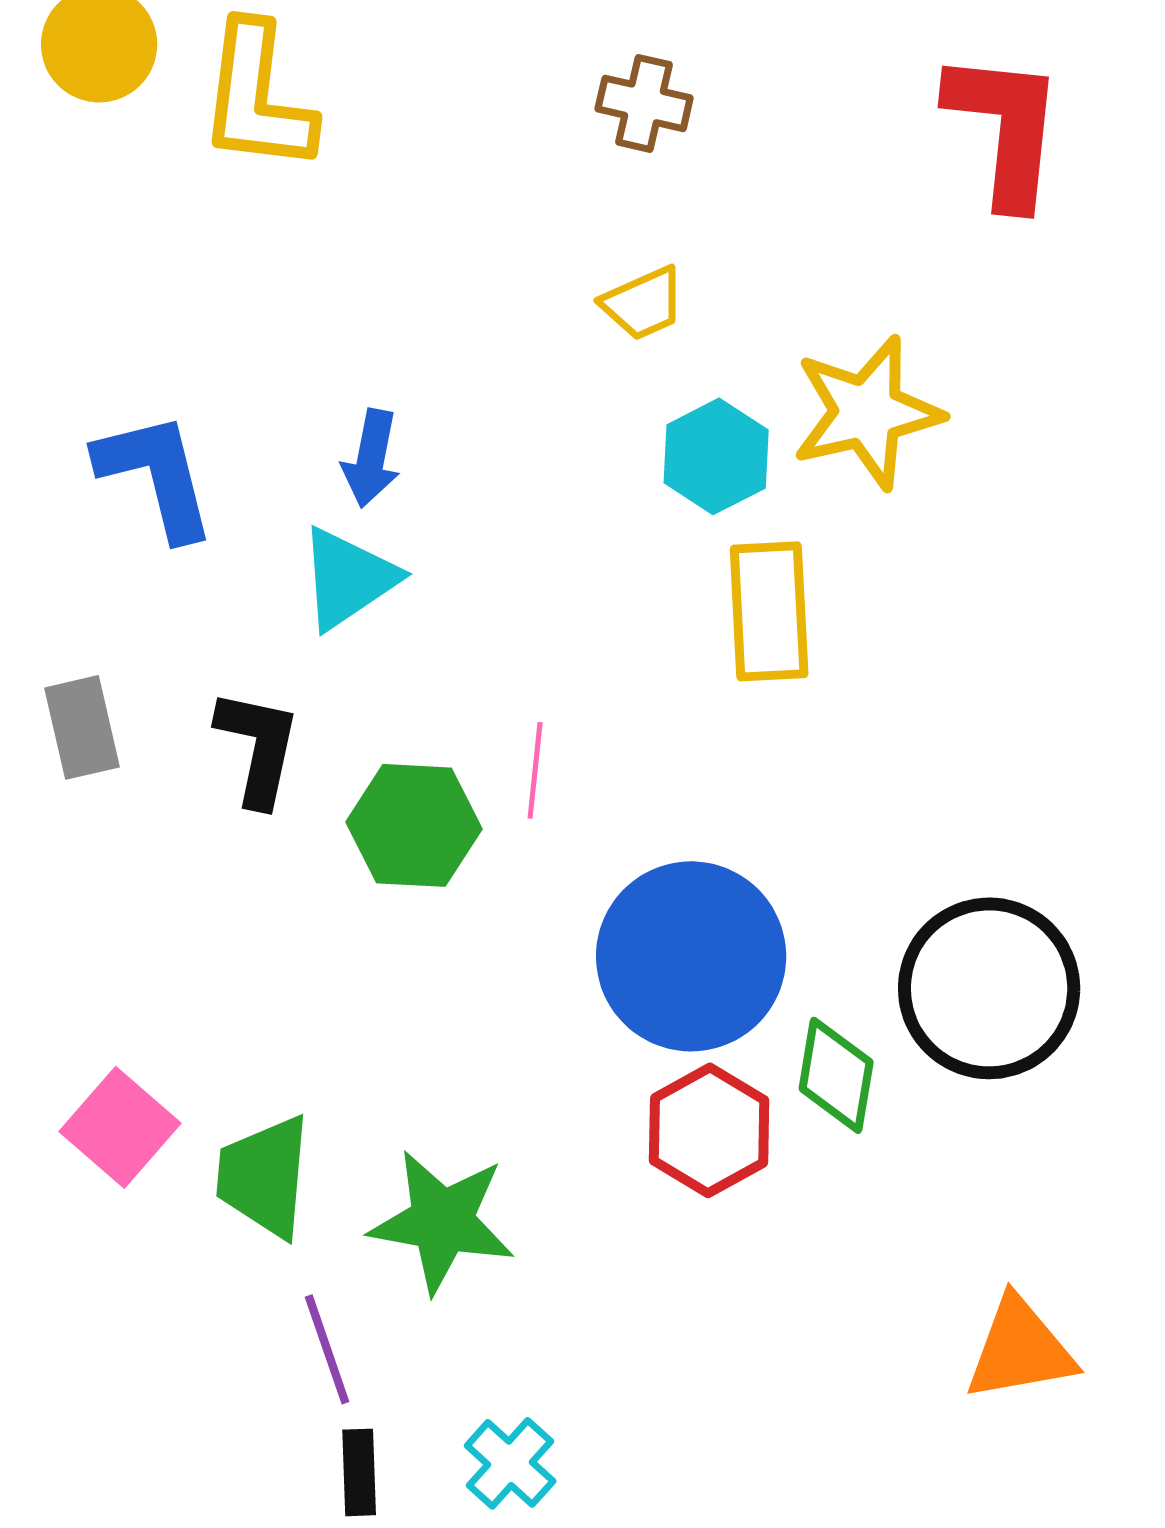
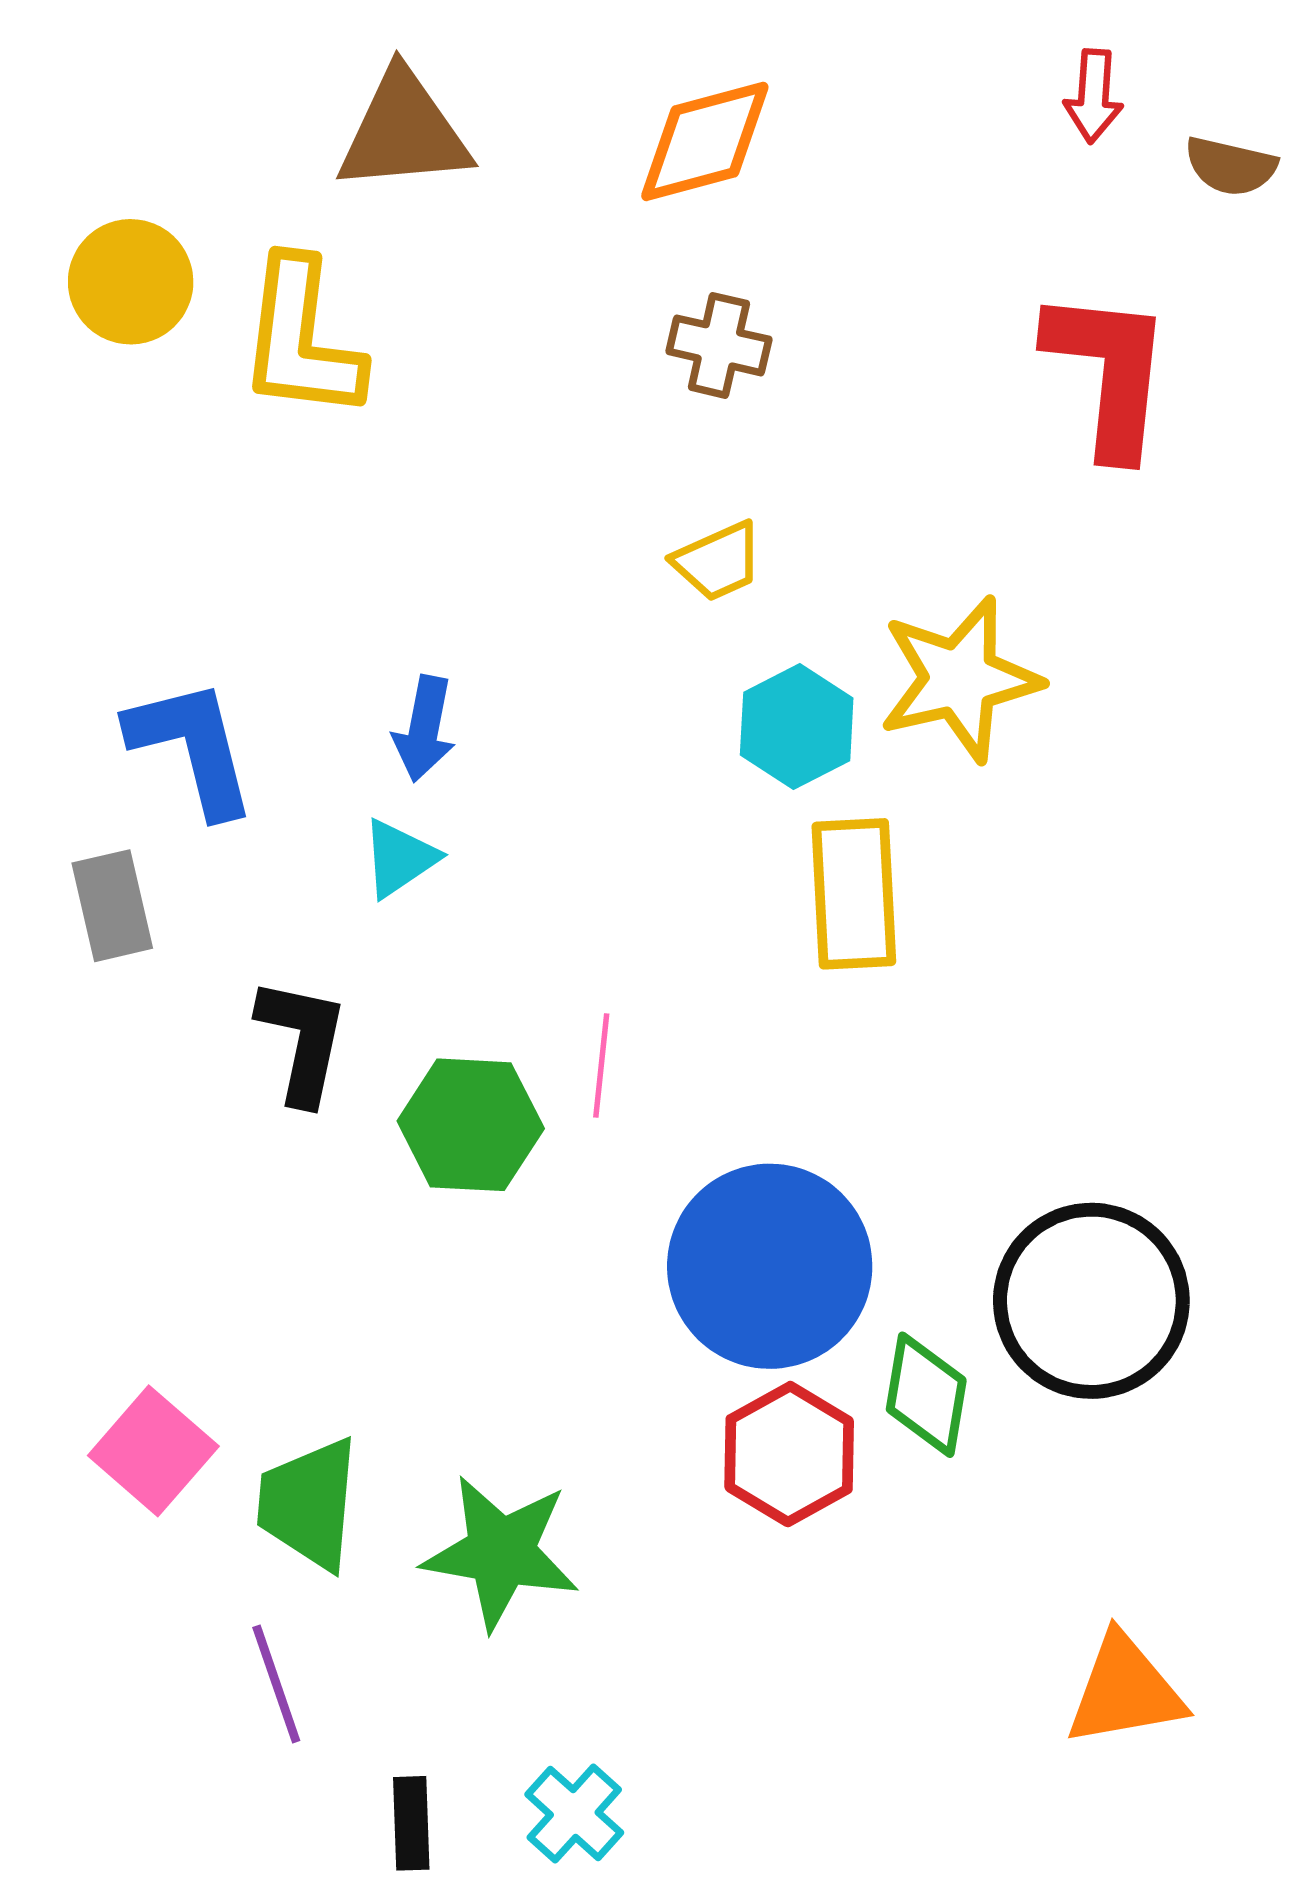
cyan triangle: (348, 578) -> (399, 858), size x0.7
gray rectangle: (82, 727) -> (112, 906), moved
purple line: (327, 1349) -> (276, 1684), moved

